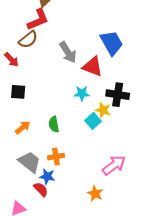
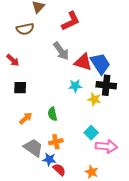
red L-shape: (38, 20) -> (71, 21), moved
brown semicircle: (28, 40) -> (25, 29), moved, turned 30
blue trapezoid: (111, 43) -> (100, 64), moved
cyan square: (93, 121) -> (91, 133), moved
pink arrow: (114, 165) -> (106, 146), turned 45
red semicircle: (41, 189) -> (59, 170), moved

